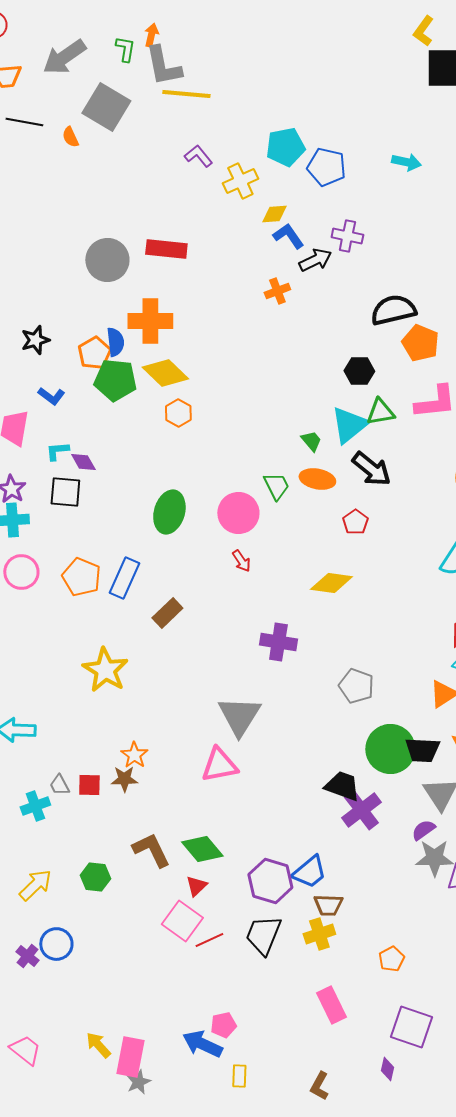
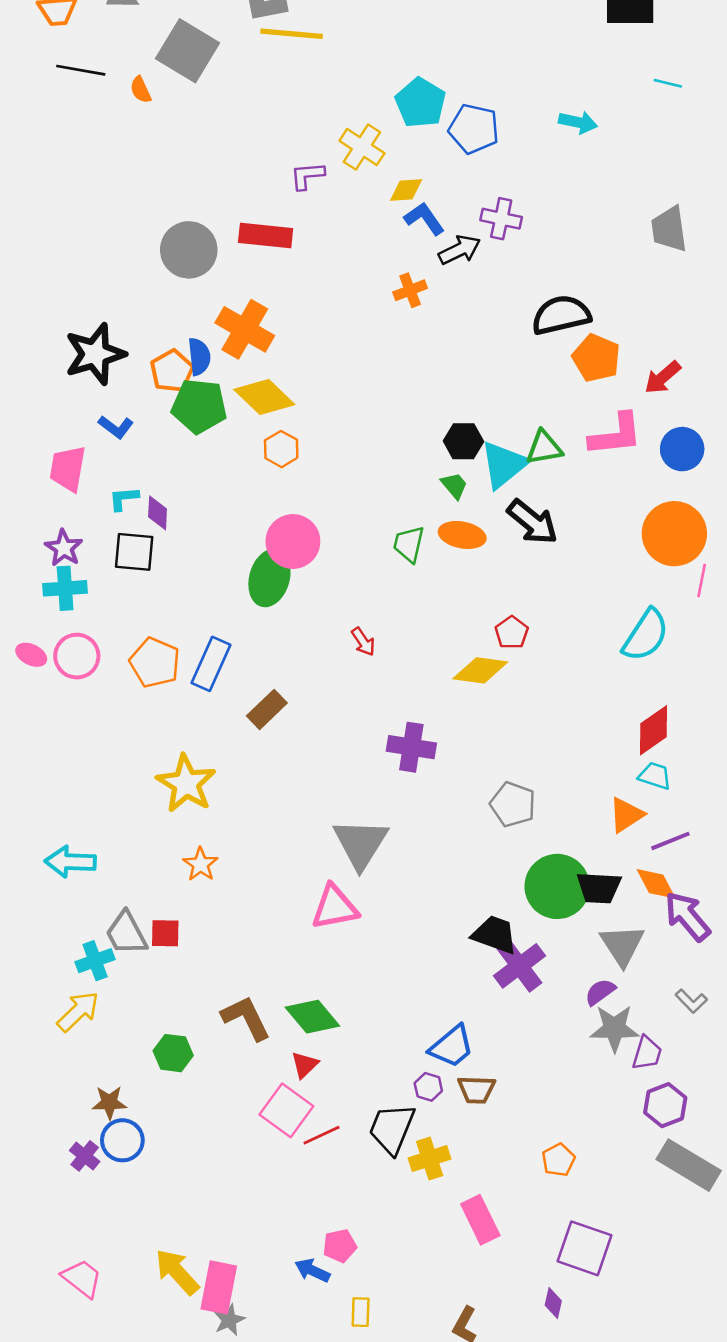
cyan pentagon: (285, 147) -> (420, 103), turned -30
purple L-shape: (198, 156) -> (307, 176), moved, turned -56
yellow cross: (240, 181) -> (362, 147), turned -32
orange cross: (150, 321) -> (245, 329), turned 30
black star: (35, 340) -> (95, 354), size x1.6
black hexagon: (359, 371) -> (463, 441), moved
purple diamond: (83, 462) -> (158, 513), turned 32
green trapezoid: (276, 486) -> (409, 544), turned -140
pink circle: (238, 513) -> (293, 541), moved
red pentagon: (355, 522) -> (512, 633), moved
orange star: (134, 755) -> (200, 864), moved
brown star: (124, 779) -> (109, 1103), moved
gray trapezoid: (59, 785) -> (126, 933), size x1.6
purple hexagon: (270, 881) -> (428, 1087), moved, size x0.5
yellow arrow: (35, 885) -> (78, 1011), moved
yellow cross: (319, 934) -> (430, 1159), moved
blue arrow: (202, 1044) -> (312, 1270), size x0.7
yellow arrow: (98, 1045) -> (177, 1272), size x1.4

